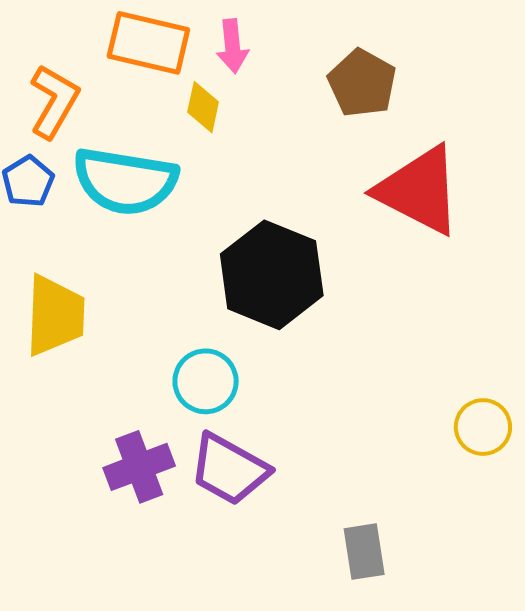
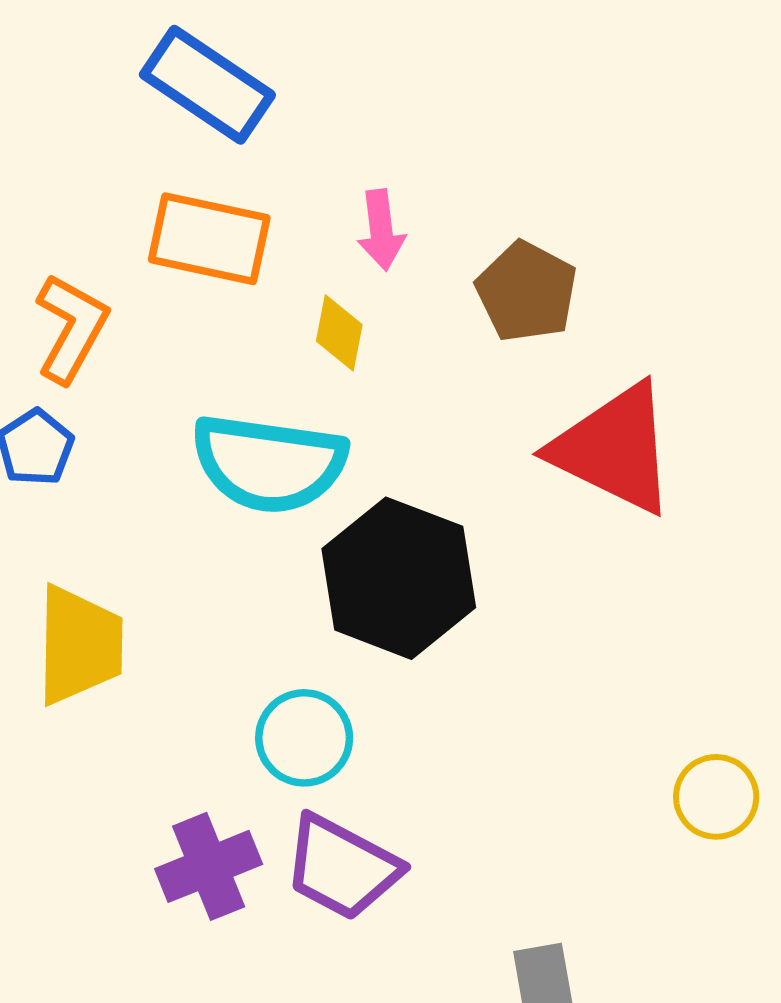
pink arrow: (232, 46) -> (381, 230), moved
yellow diamond: (203, 107) -> (339, 333), moved
cyan semicircle: (125, 181) -> (269, 463), moved

